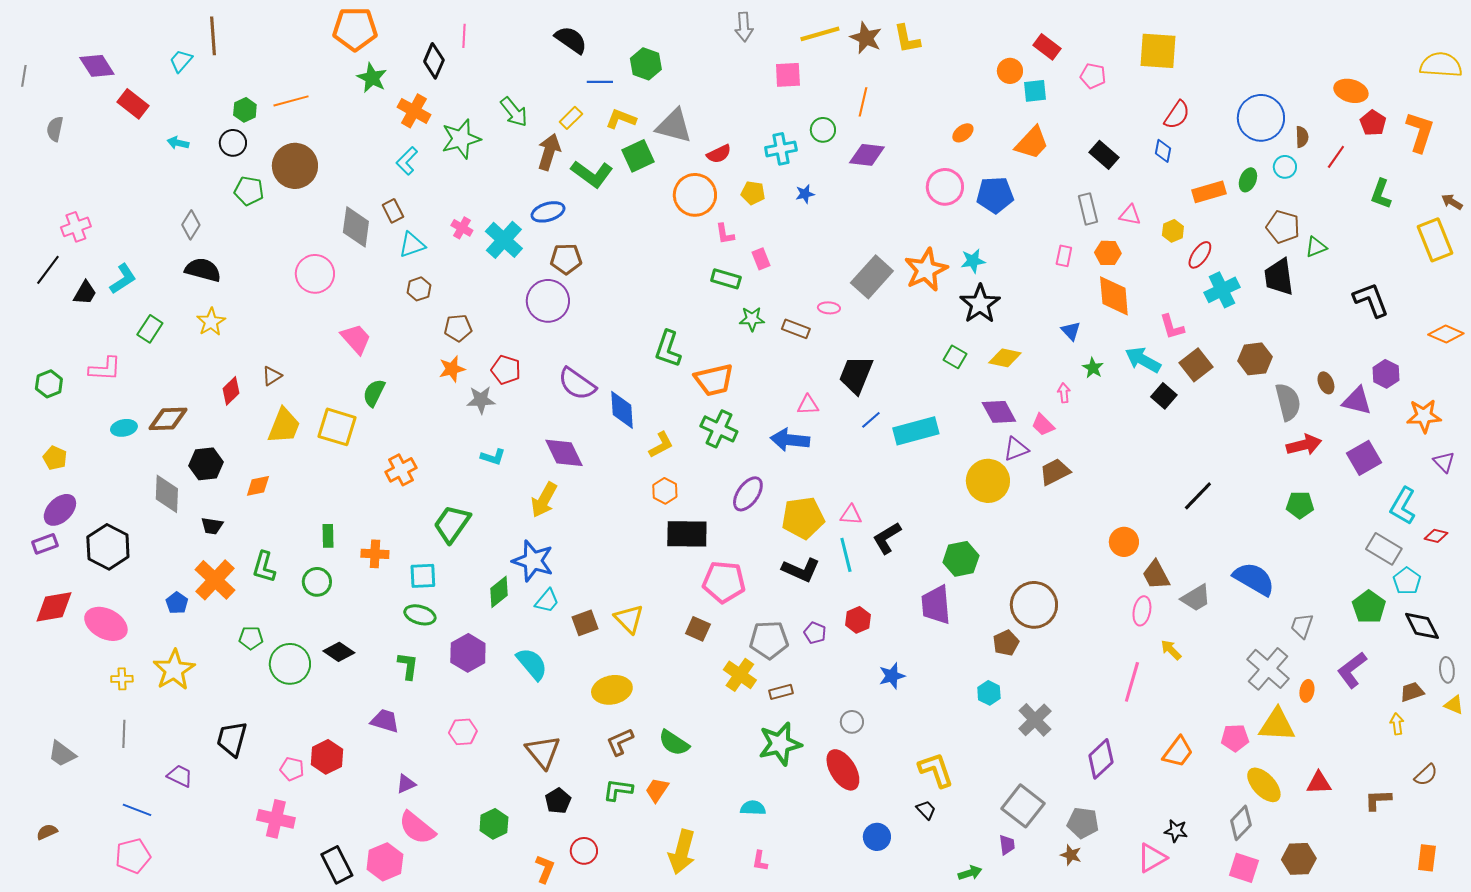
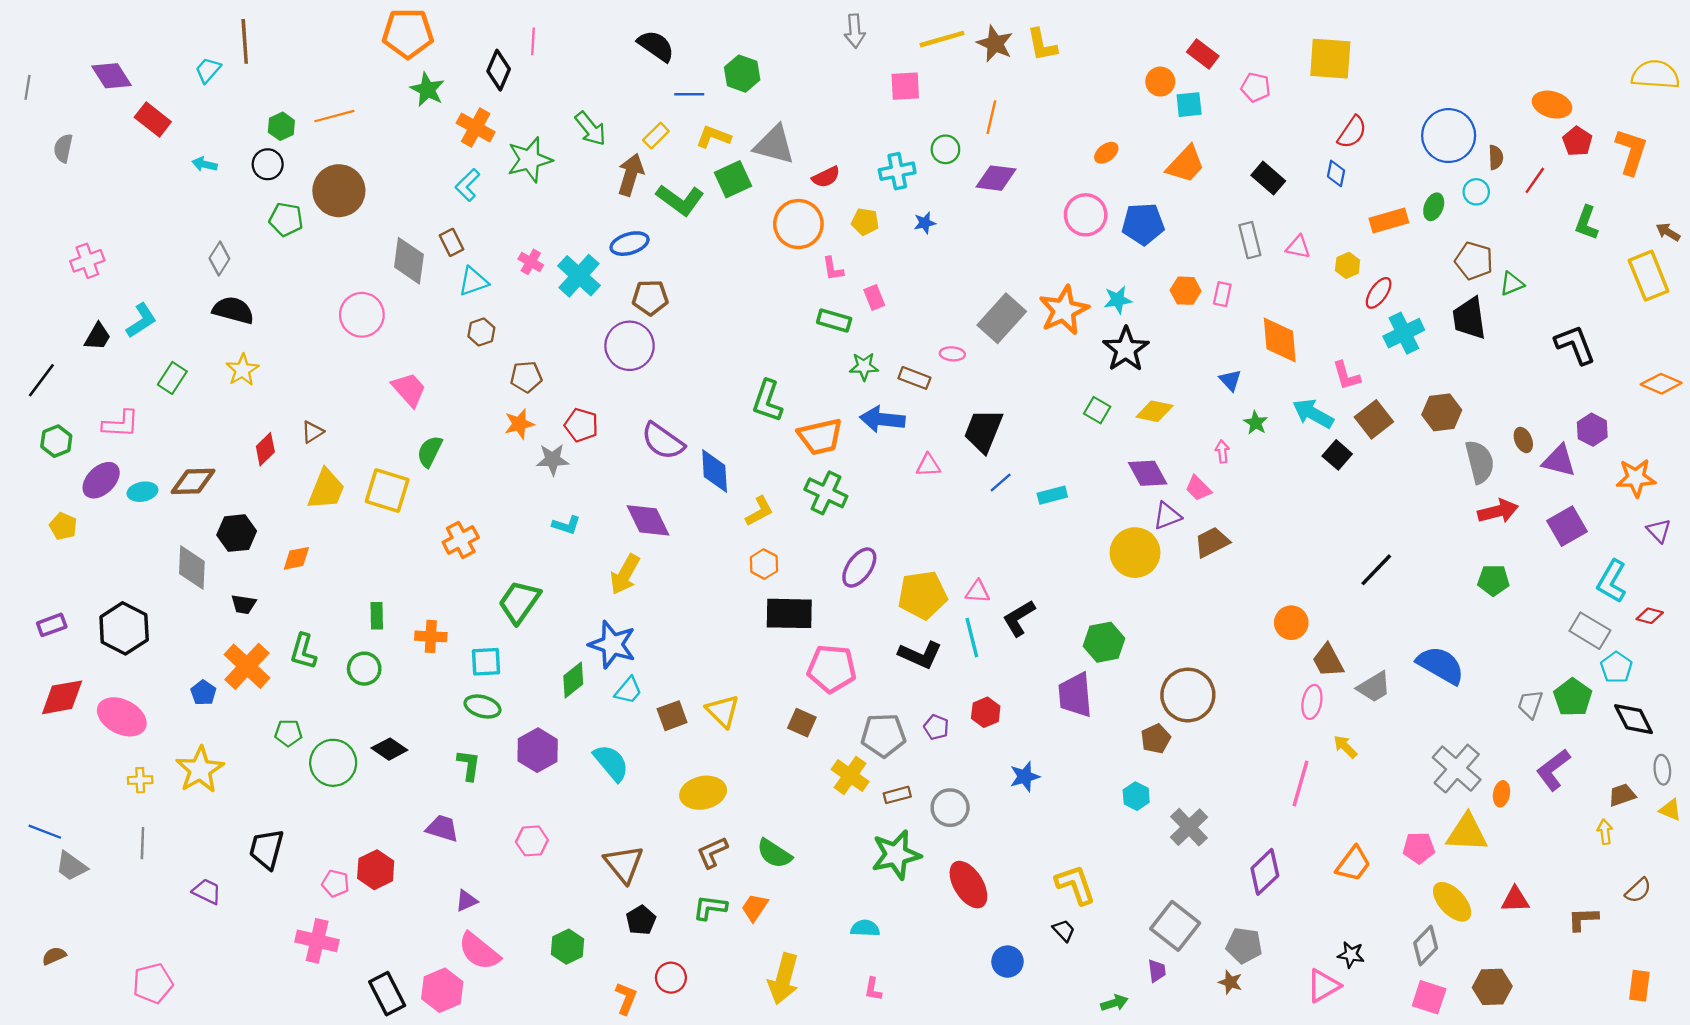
orange hexagon: (1108, 253) -> (1186, 291), moved
black line: (48, 270) -> (41, 380), moved
cyan rectangle: (916, 431) -> (1052, 495), size x0.6
blue arrow: (790, 440) -> (882, 419), moved
purple ellipse: (60, 510) -> (101, 480), moved
gray trapezoid: (1302, 626) -> (1530, 704), moved
gray circle: (852, 722) -> (950, 808), moved, size x1.4
blue line: (137, 810) -> (45, 832), moved

